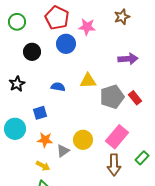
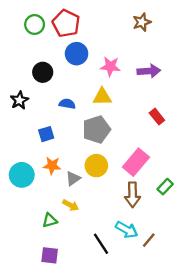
green circle: (17, 22) -> (35, 24), moved
pink star: (87, 27) -> (110, 66), moved
black circle: (32, 52) -> (43, 72), moved
gray pentagon: (112, 97) -> (96, 129), moved
cyan circle: (15, 129) -> (22, 175), moved
yellow arrow: (43, 166) -> (71, 205), moved

